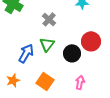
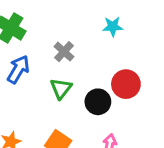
blue arrow: (26, 53) -> (18, 69), moved

